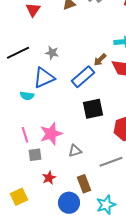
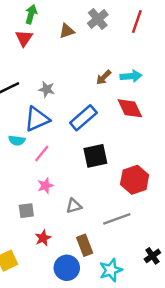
brown arrow: (100, 60) -> (104, 77), moved
pink star: (51, 134) -> (45, 186), size x0.6
pink line: (25, 135) -> (42, 154), moved, turned 56

